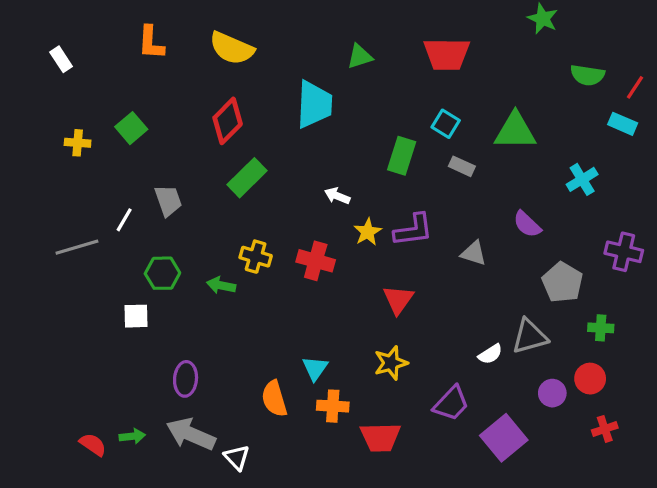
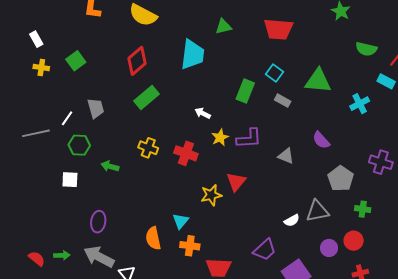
white rectangle: (61, 59) -> (36, 39), moved
cyan cross: (582, 179) -> (360, 104), moved
green hexagon: (162, 273) -> (79, 145), moved
green arrow: (221, 285) -> (110, 166), moved
yellow star: (391, 363) -> (211, 195), moved

